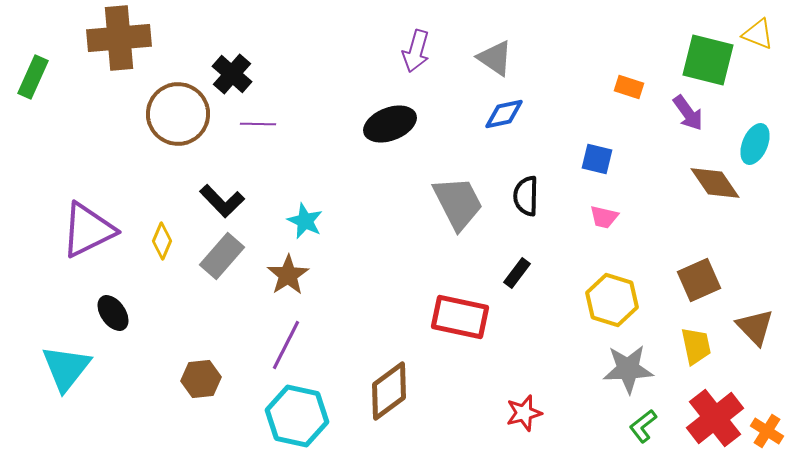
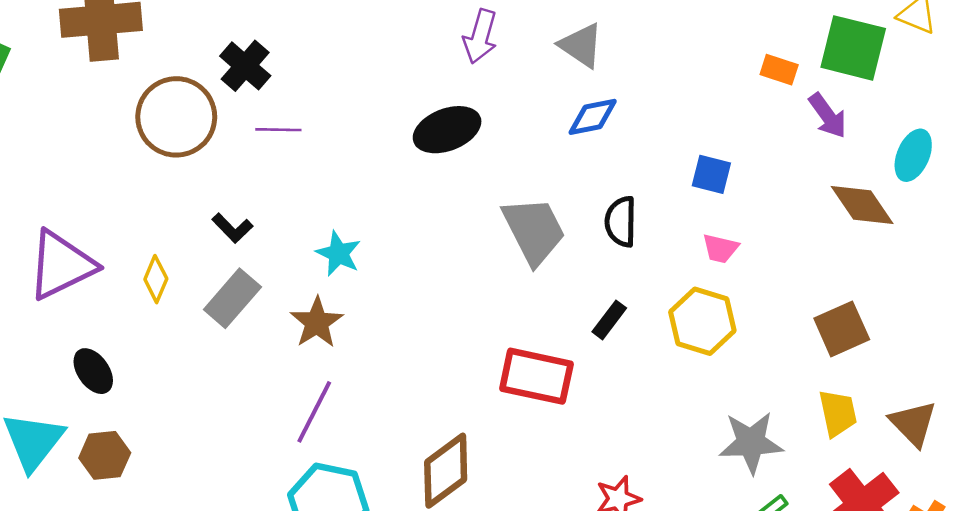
orange rectangle: (629, 87) -> (779, 70), moved
black L-shape: (222, 201) -> (232, 228), size x0.7
yellow hexagon: (612, 300) -> (702, 321), moved
brown triangle: (755, 327) -> (913, 423), moved
brown hexagon: (201, 379) -> (105, 455), moved

